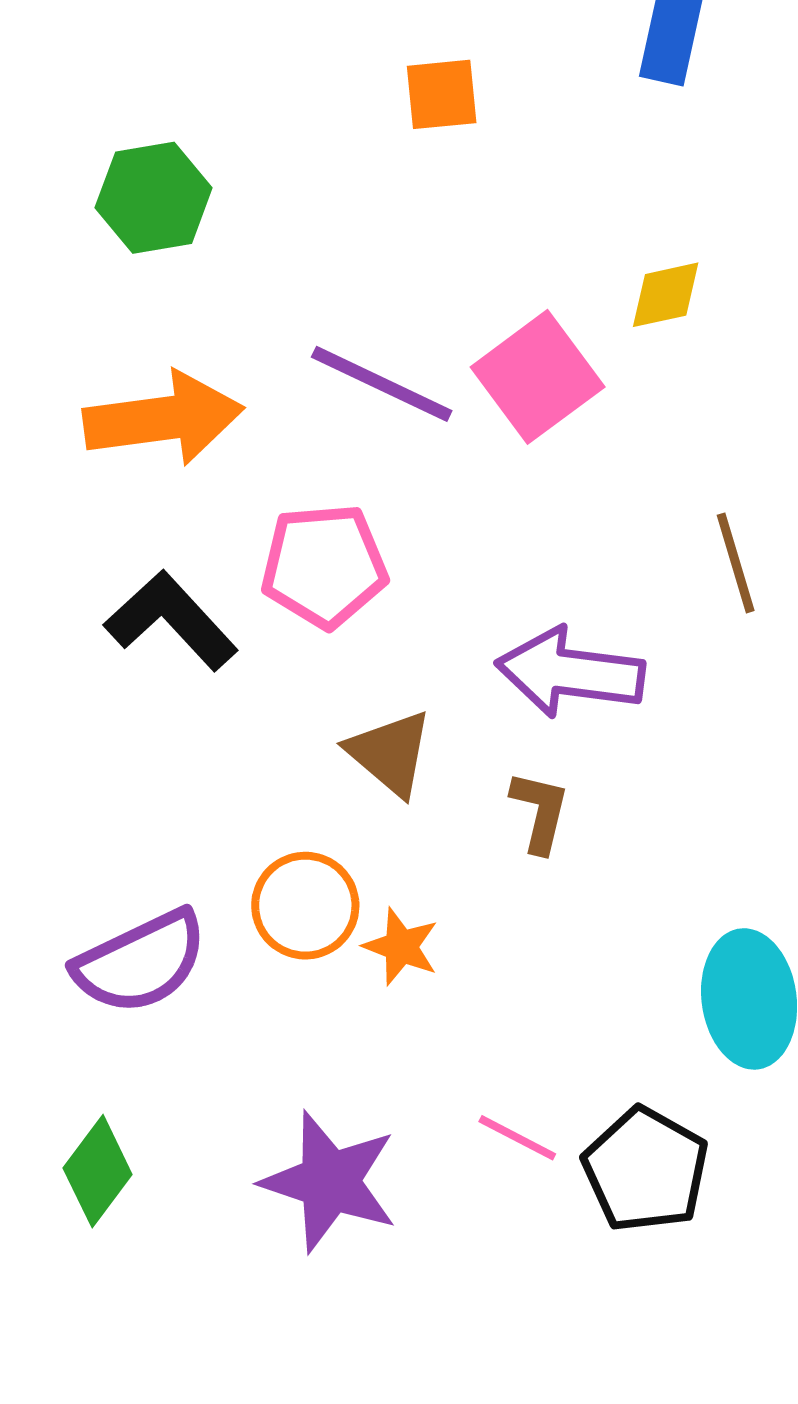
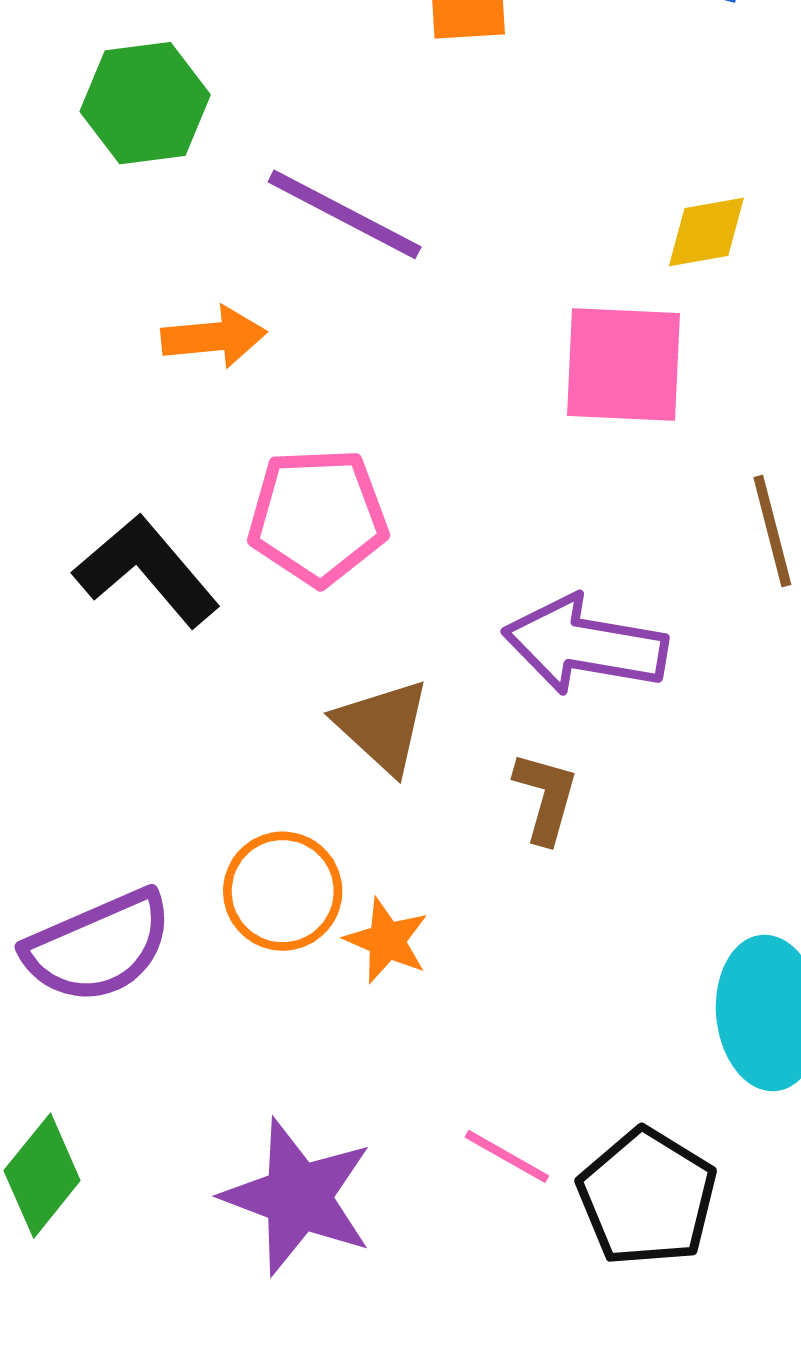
pink square: (538, 377) -> (623, 364), moved, turned 37
purple line: (382, 384) -> (345, 214), moved
orange arrow: (163, 419) -> (214, 337), moved, size x0.6

